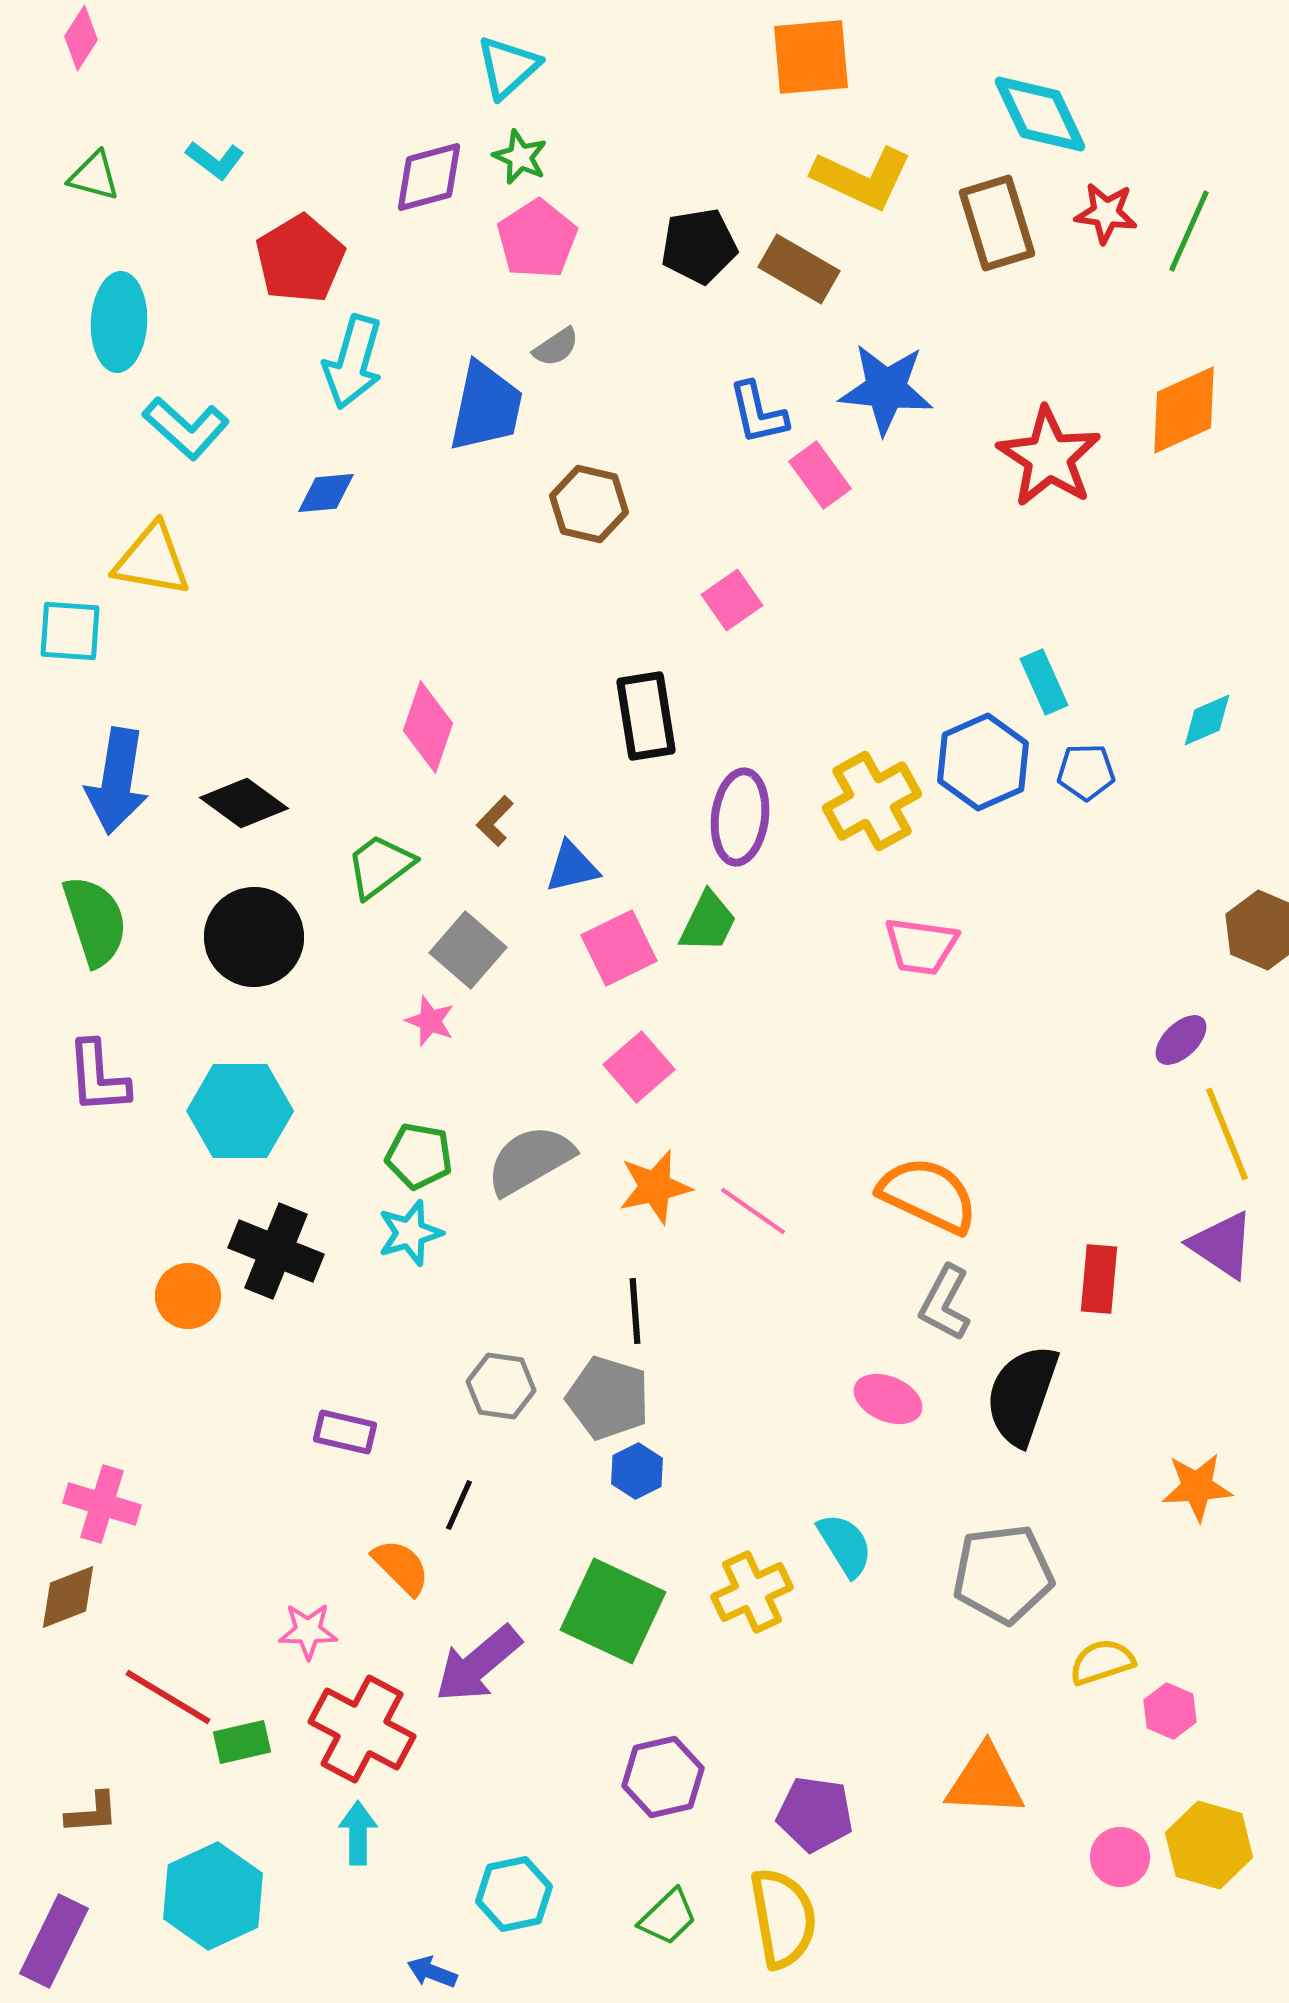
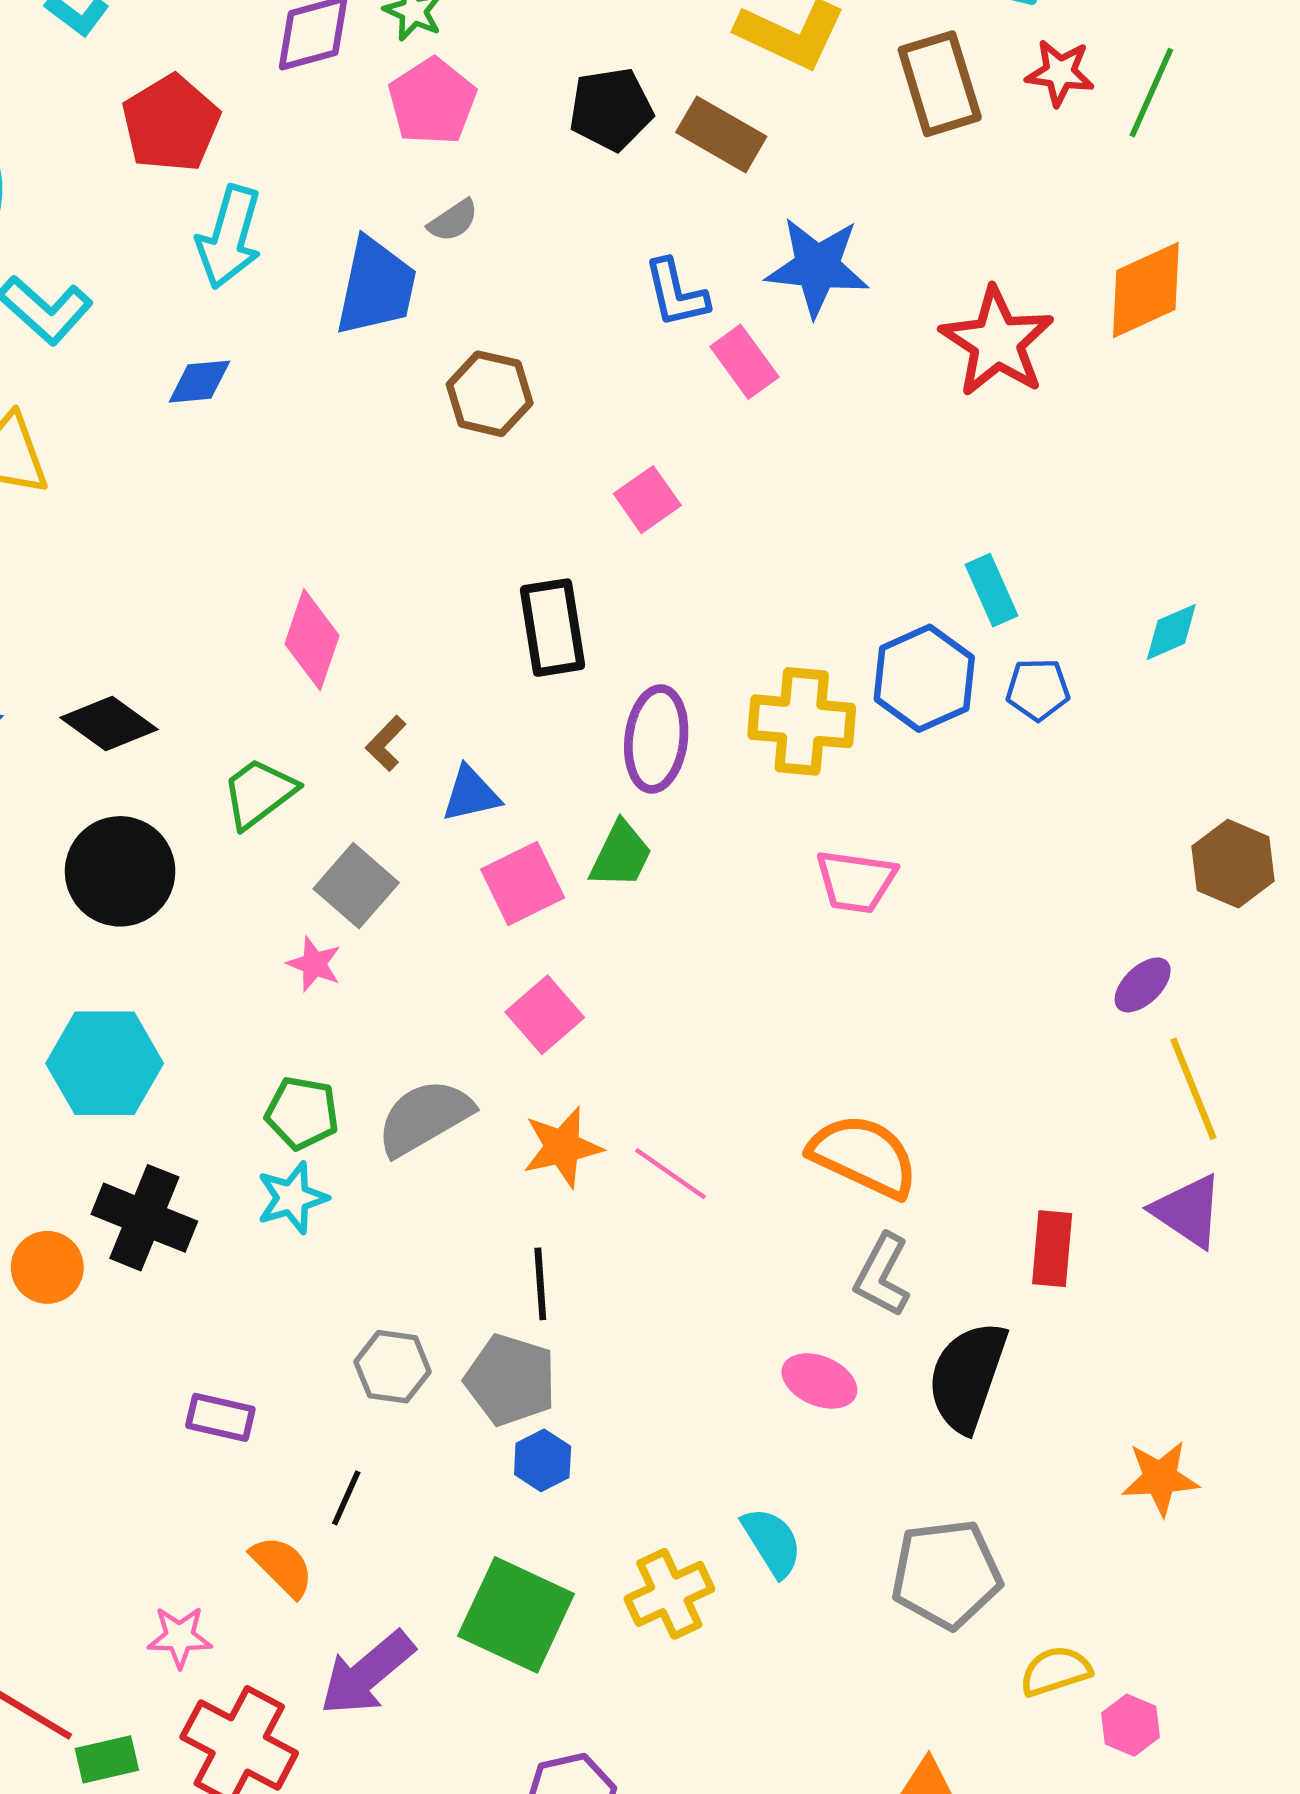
yellow cross: (872, 801) -> (802, 721), turned 34

